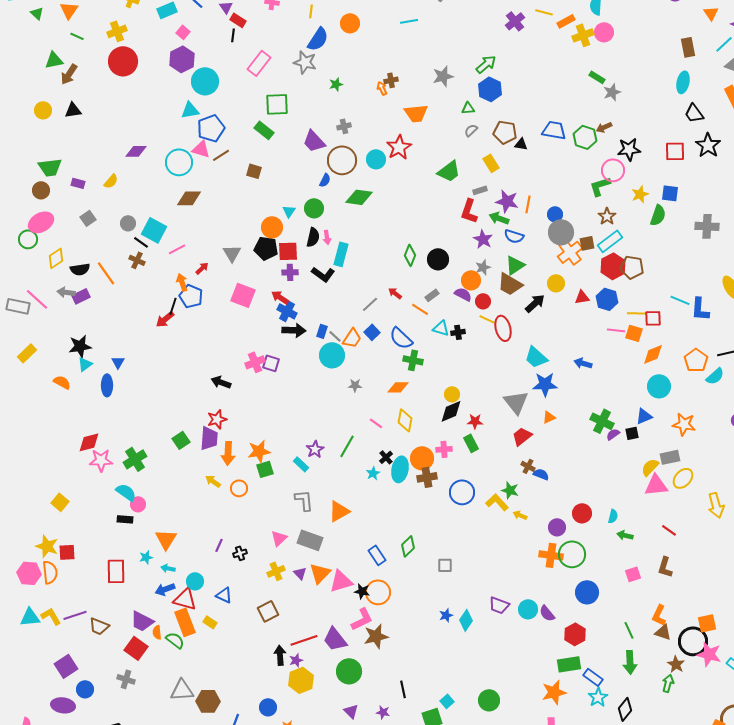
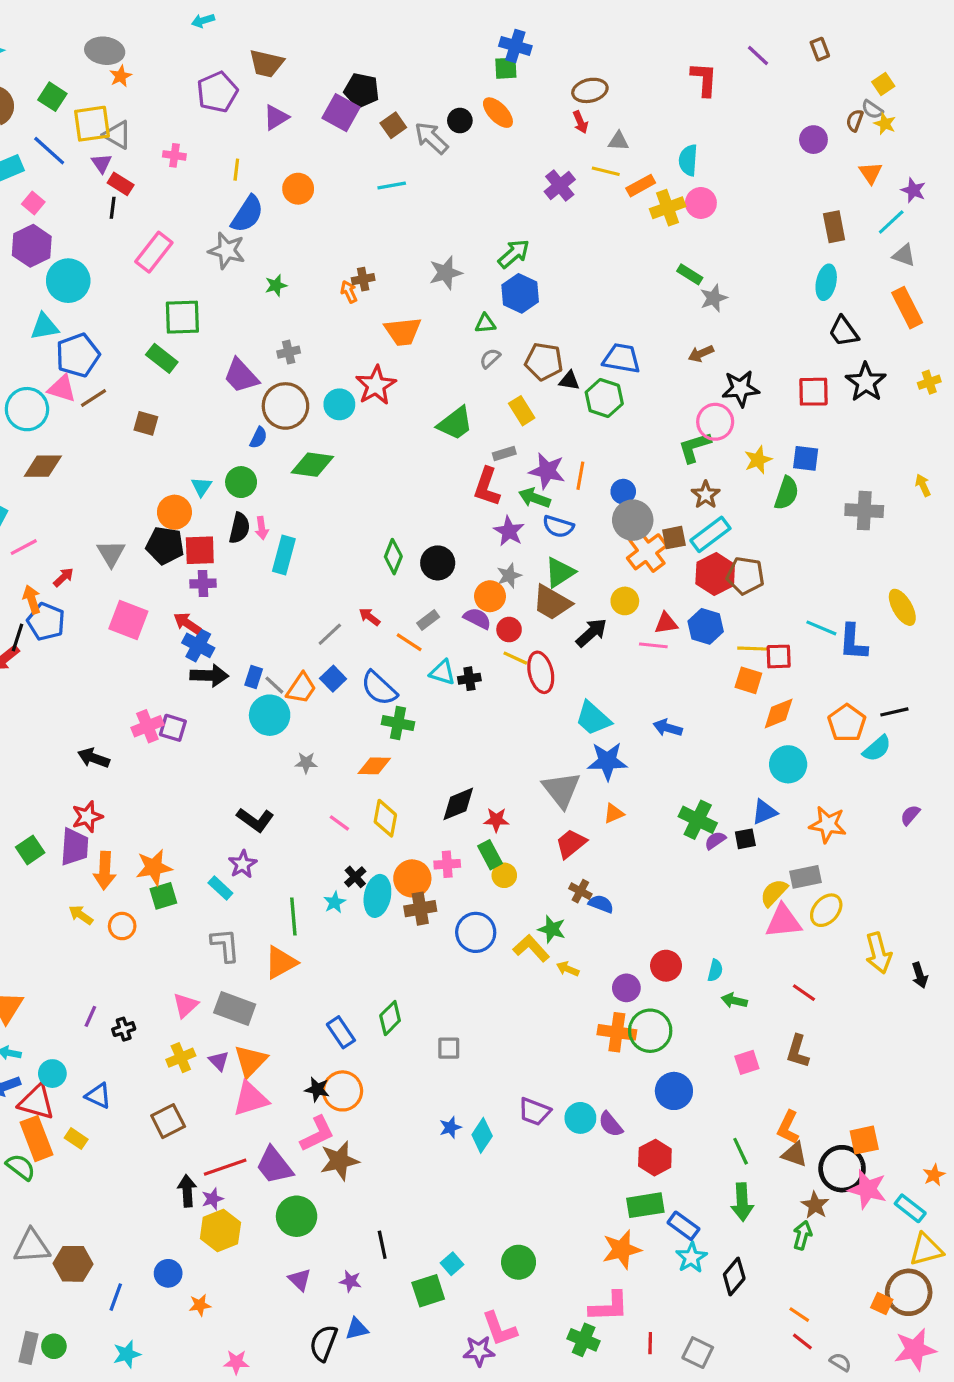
green hexagon: (585, 137) -> (604, 398), moved
black L-shape: (323, 274) -> (255, 820), moved
pink line: (616, 330) -> (653, 645), moved
yellow circle: (452, 394) -> (504, 875), moved
green line: (347, 446) -> (293, 917), moved, turned -35
pink triangle: (341, 581) -> (251, 1099), moved

